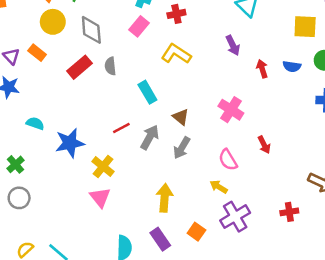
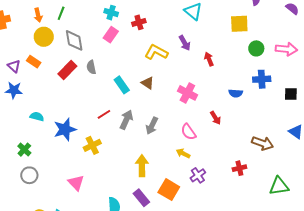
yellow L-shape: (176, 54) -> (156, 52), moved
blue semicircle: (292, 66) -> (236, 93), moved
brown triangle: (181, 117) -> (148, 83), moved
yellow cross: (103, 166) -> (92, 145), turned 30
pink triangle: (100, 197) -> (76, 183), moved
purple cross: (235, 217) -> (198, 175), size x0.7
orange square: (196, 232) -> (169, 190), size x1.5

